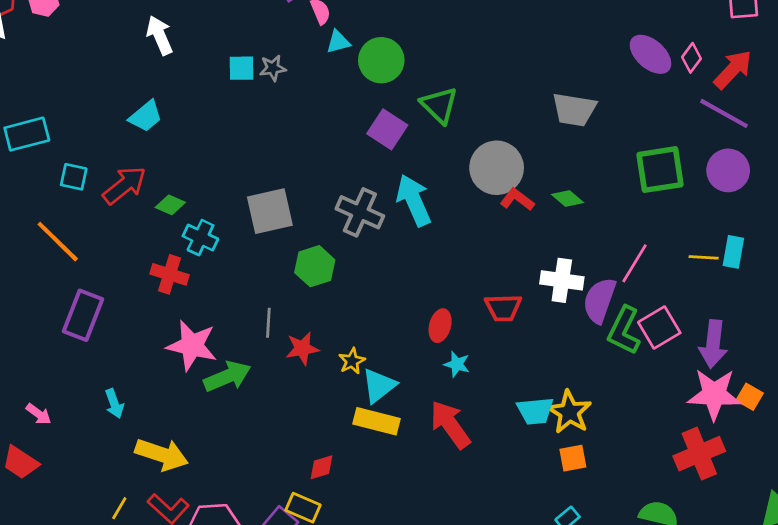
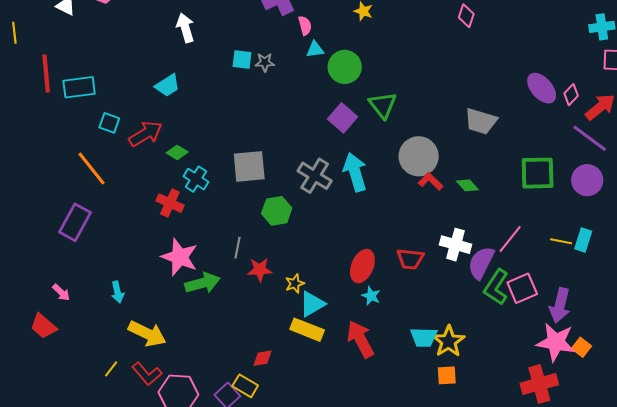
purple rectangle: (83, 315) -> (75, 222), moved
red ellipse: (440, 326) -> (362, 266), size x1.4

